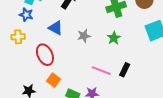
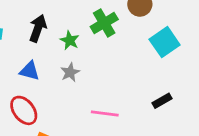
green star: (114, 38) -> (70, 40), moved
black rectangle: (125, 70) -> (162, 101), moved, turned 48

